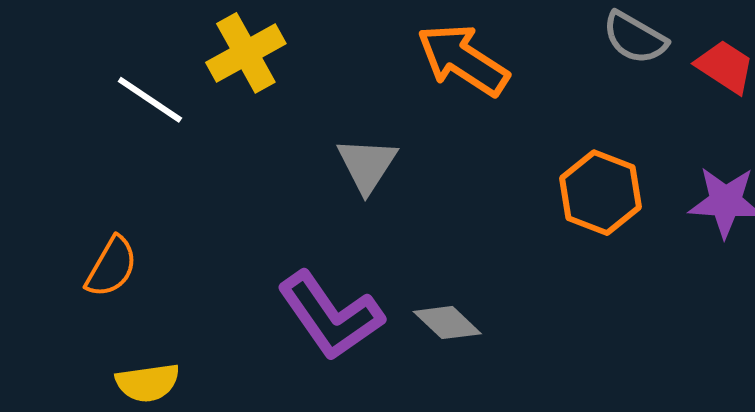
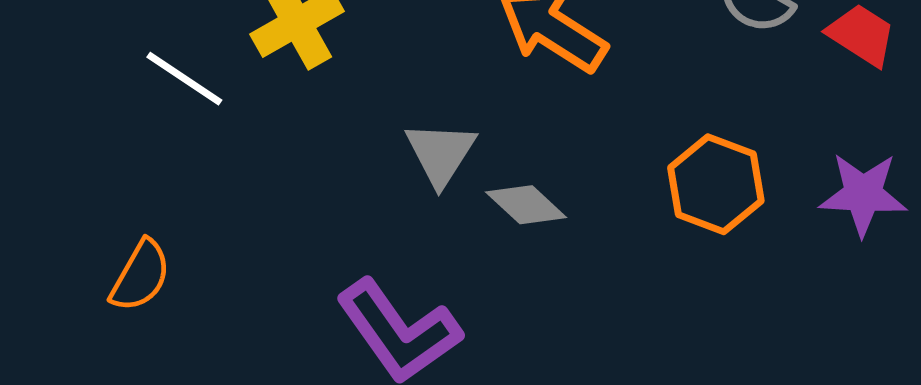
gray diamond: (447, 323) -> (526, 205), moved

